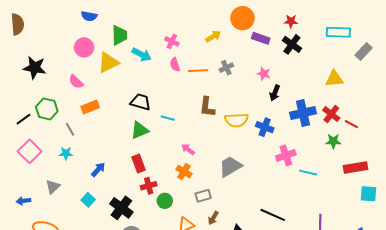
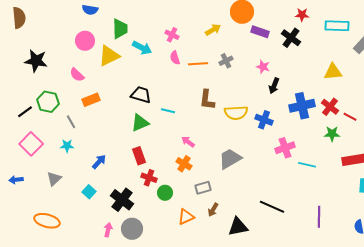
red star: (291, 21) -> (302, 15), moved
red cross: (149, 186) -> (149, 178), turned 35
blue arrow: (24, 201) -> (16, 180), moved

